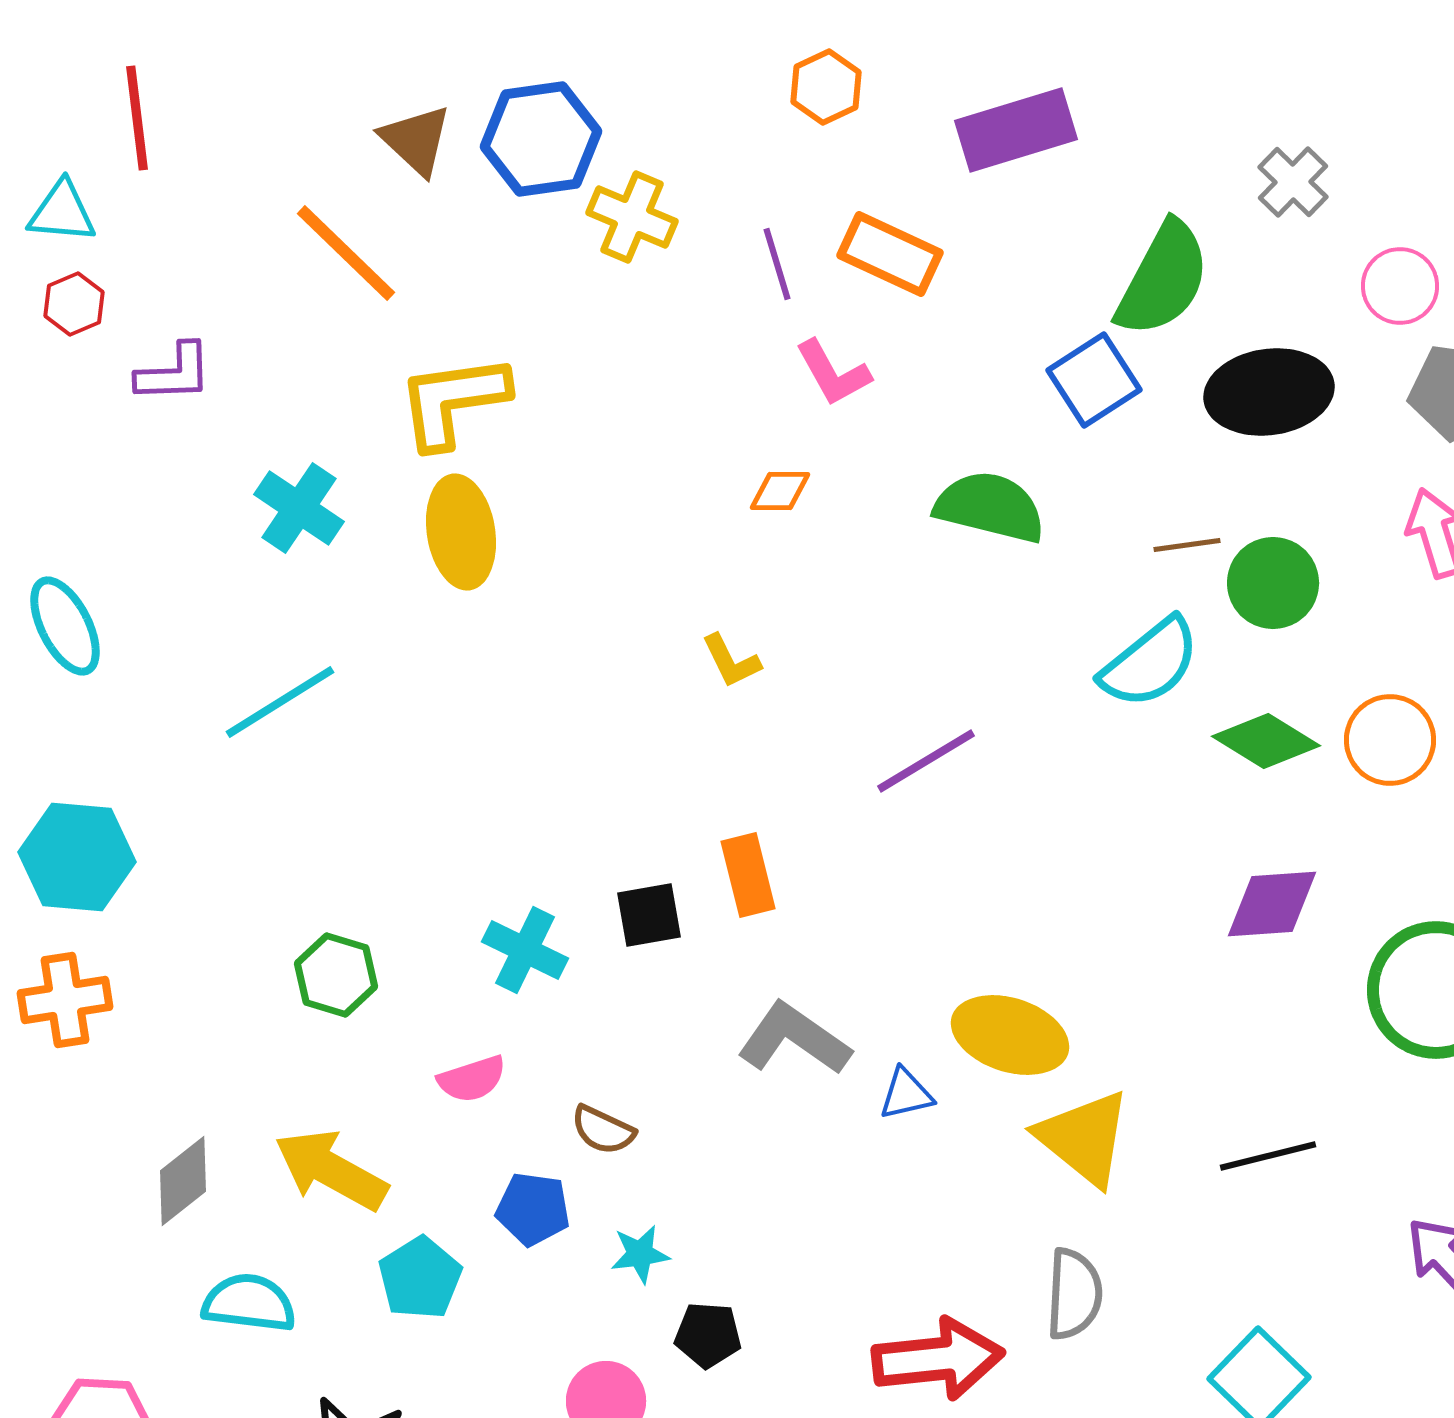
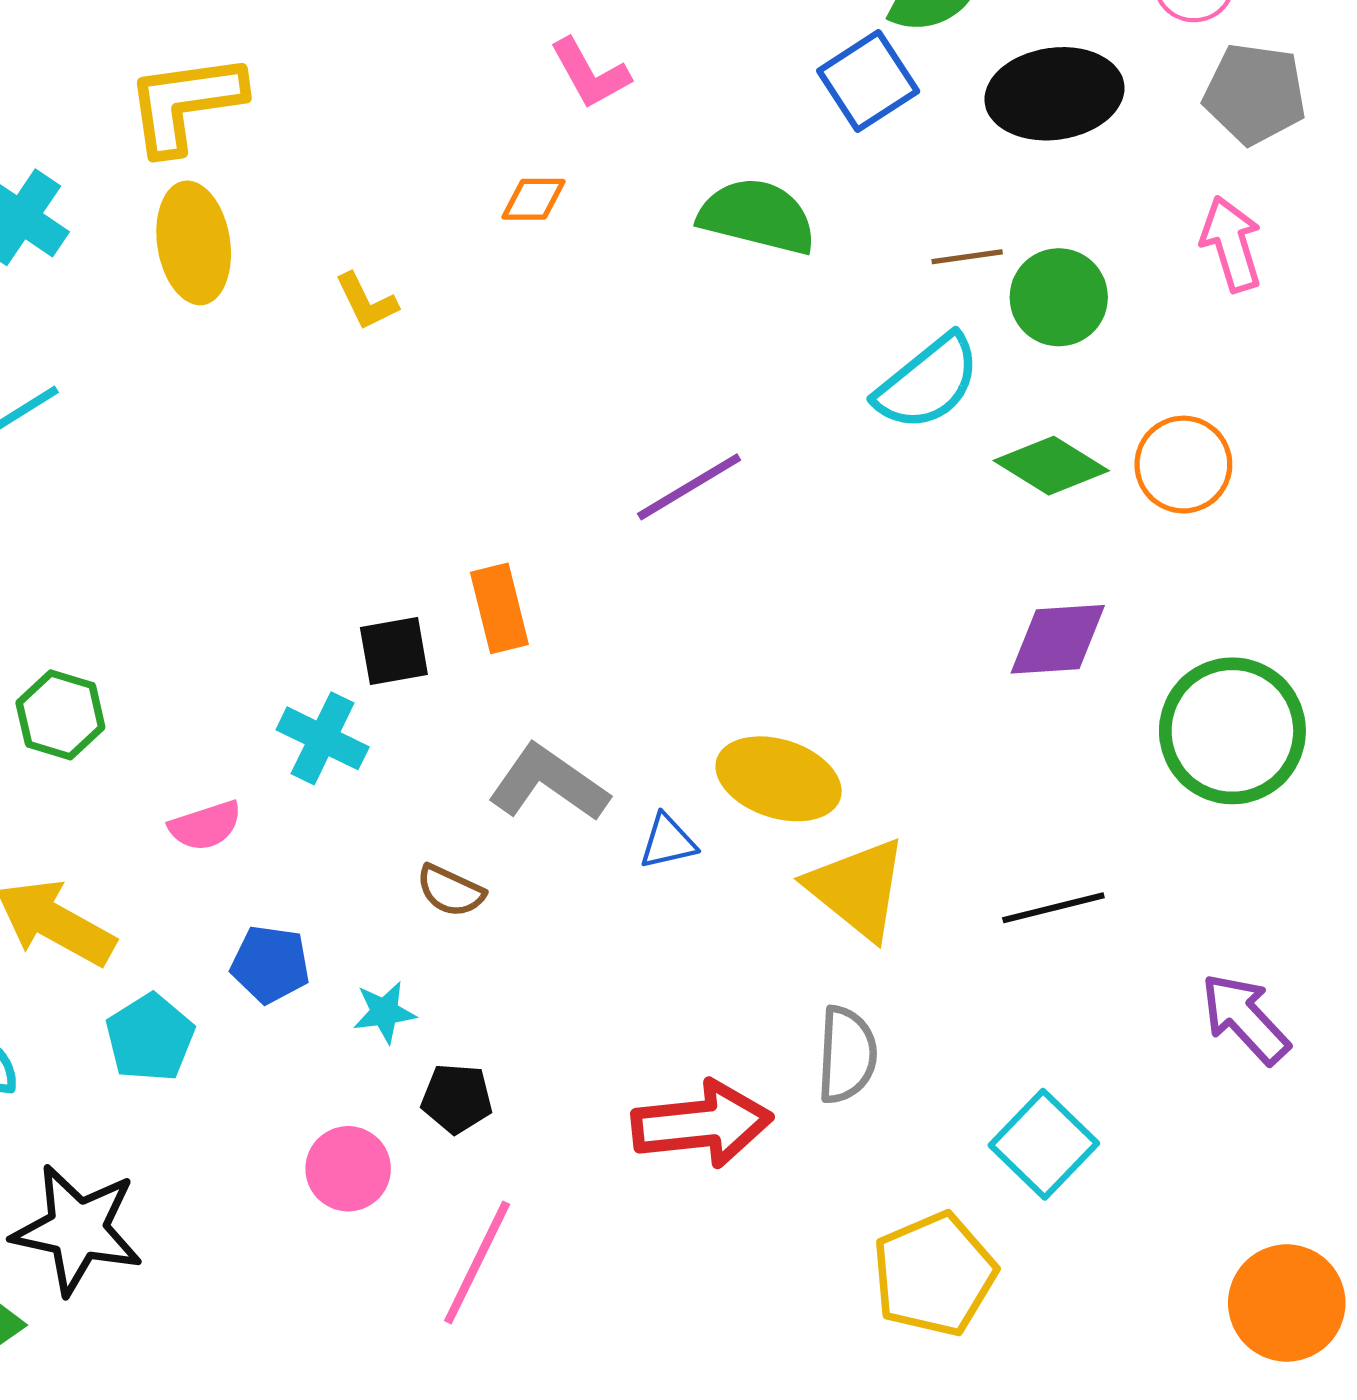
yellow L-shape: (731, 661) -> (366, 302), moved
cyan cross: (525, 950) -> (323, 738), moved
brown semicircle: (603, 1130) -> (450, 891), moved

